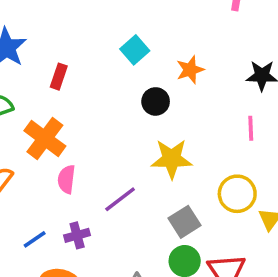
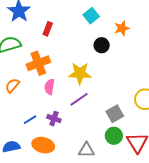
orange cross: (45, 138) -> (38, 63), turned 30
yellow star: (172, 159) -> (80, 73), moved
purple cross: (77, 235) -> (54, 119), turned 32

